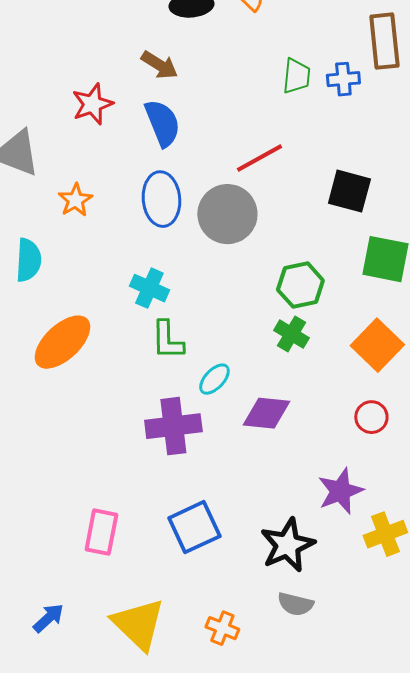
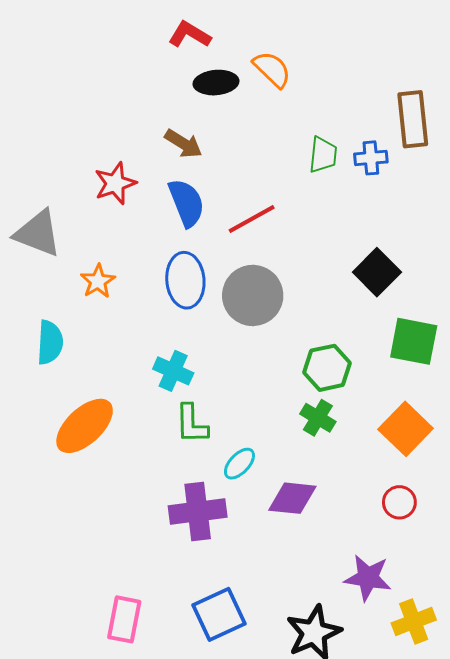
red line: (259, 158) -> (252, 219), moved
black square: (349, 191) -> (377, 272), turned 30
purple star: (340, 491) -> (368, 578), turned 30

